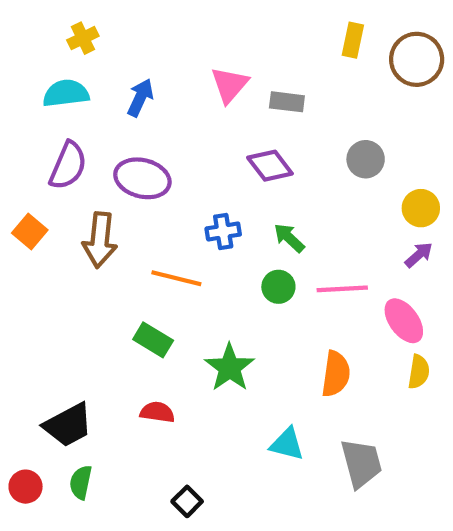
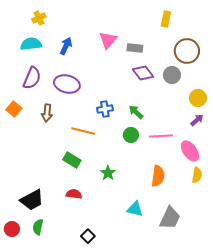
brown circle: (417, 59) -> (187, 51), moved
purple diamond: (270, 166) -> (143, 73), moved
brown arrow: (100, 240) -> (47, 113), size x0.7
green star: (230, 368) -> (108, 173), size x0.7
gray trapezoid: (361, 463) -> (170, 218), turned 40

